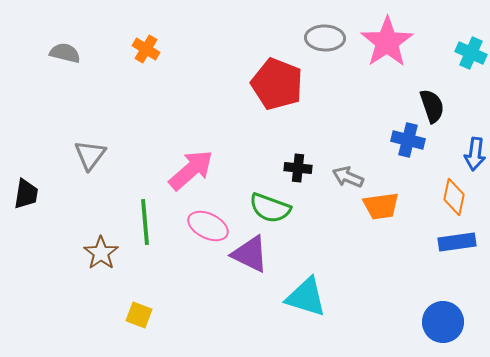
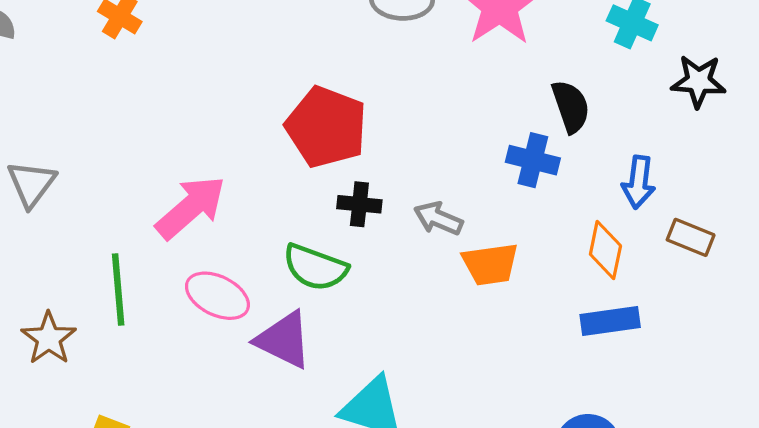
red pentagon: (277, 84) -> (326, 127), moved

